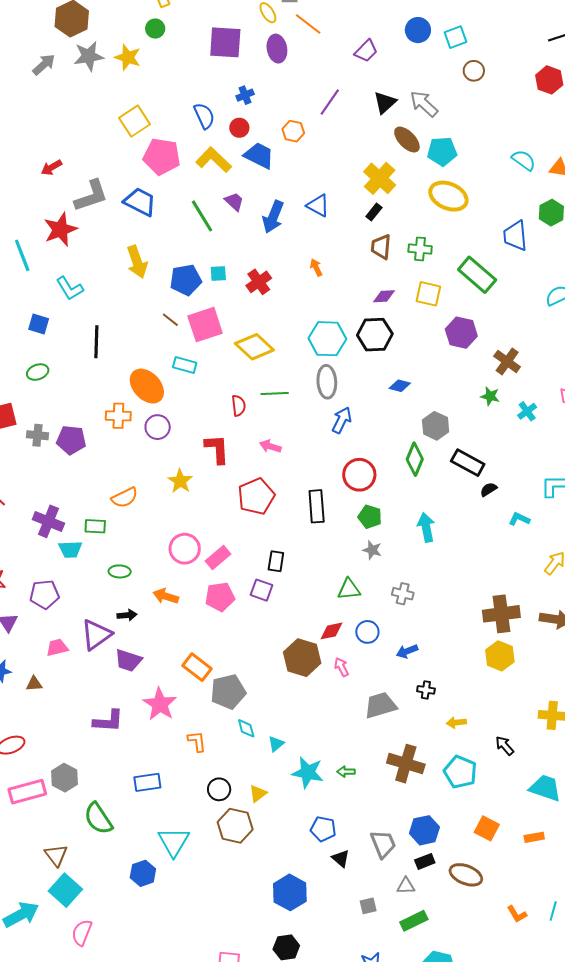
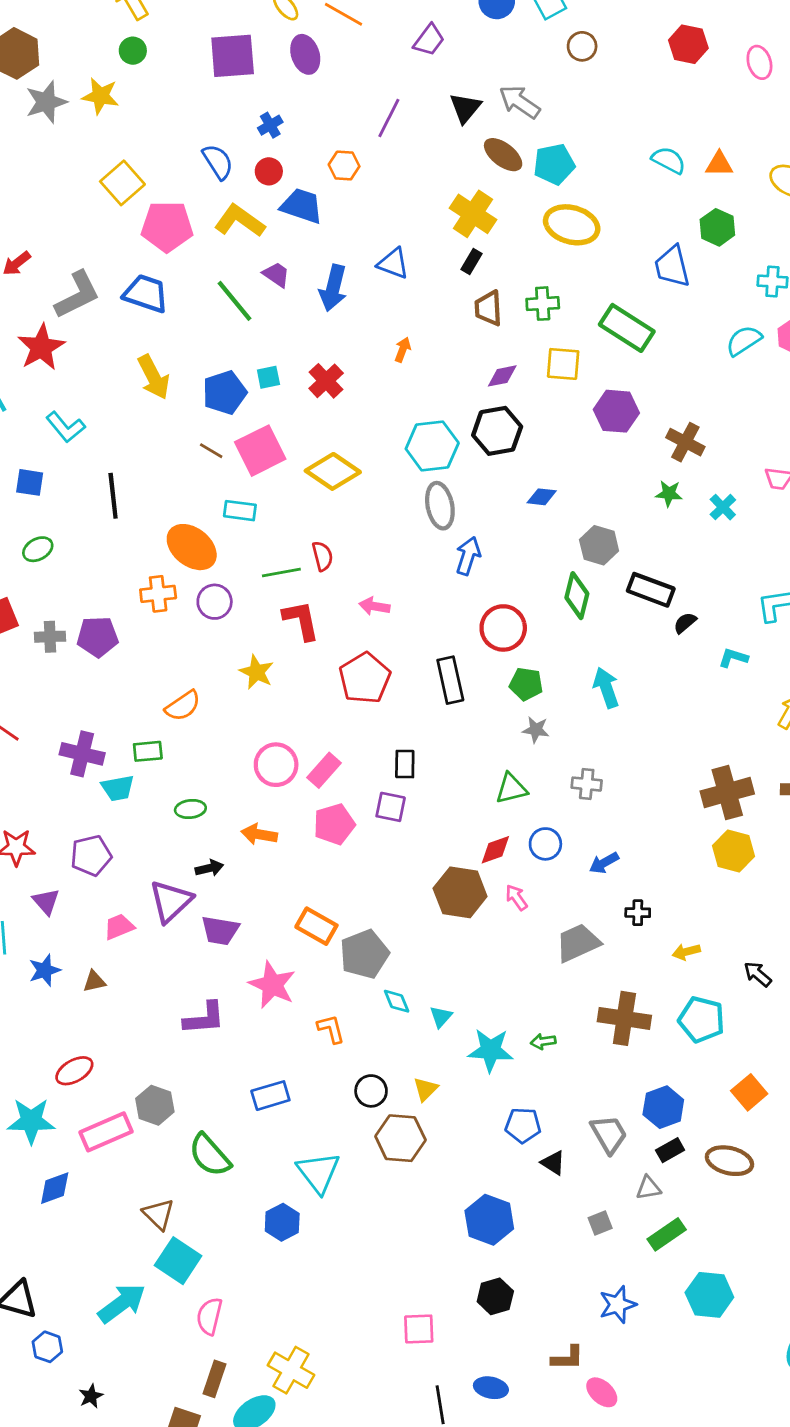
orange arrow: (316, 268) -> (403, 350), turned 54
green line: (275, 394) -> (281, 573), moved
orange square: (487, 828) -> (749, 1092), turned 30

